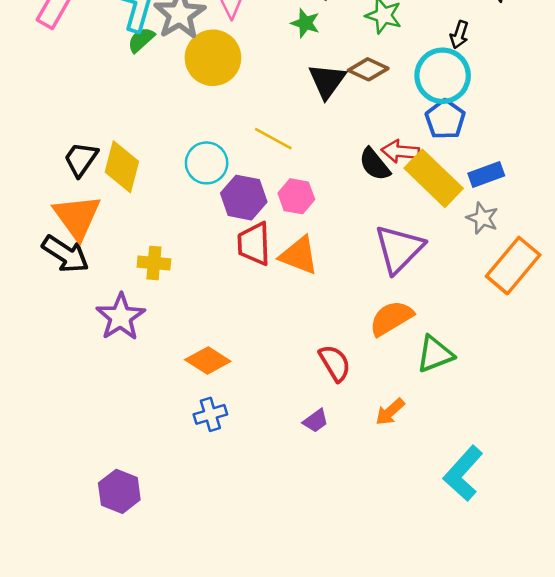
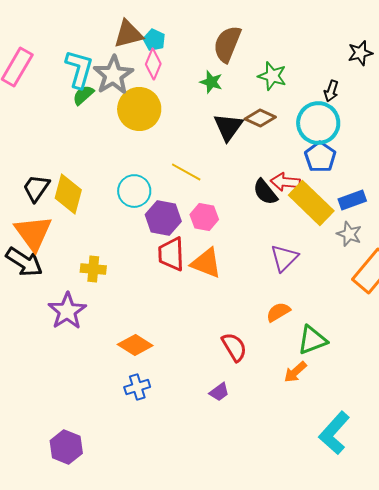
purple triangle: (399, 249) -> (284, 258), size x0.7
orange semicircle: (391, 318) -> (278, 312), size x0.7
orange arrow: (390, 412) -> (295, 372), moved

